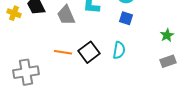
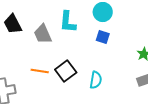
cyan semicircle: (119, 50) -> (96, 80), moved

